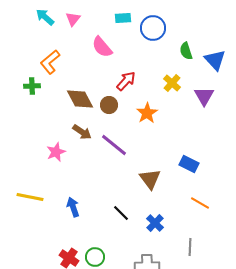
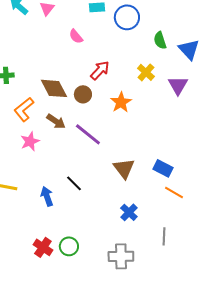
pink semicircle: (102, 47) -> (76, 36), size x0.7
orange L-shape: (50, 62) -> (24, 109), moved
blue rectangle: (189, 164) -> (163, 168), moved
black line: (121, 213) -> (74, 183), moved

